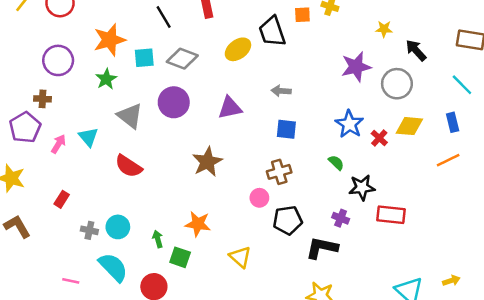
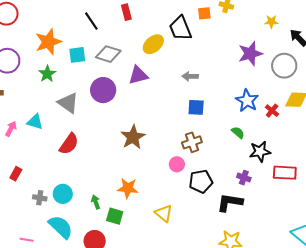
purple triangle: (230, 108) -> (138, 75), moved
cyan triangle: (88, 137) -> (35, 122), turned -30
red semicircle: (129, 166) -> (69, 144), turned -85

